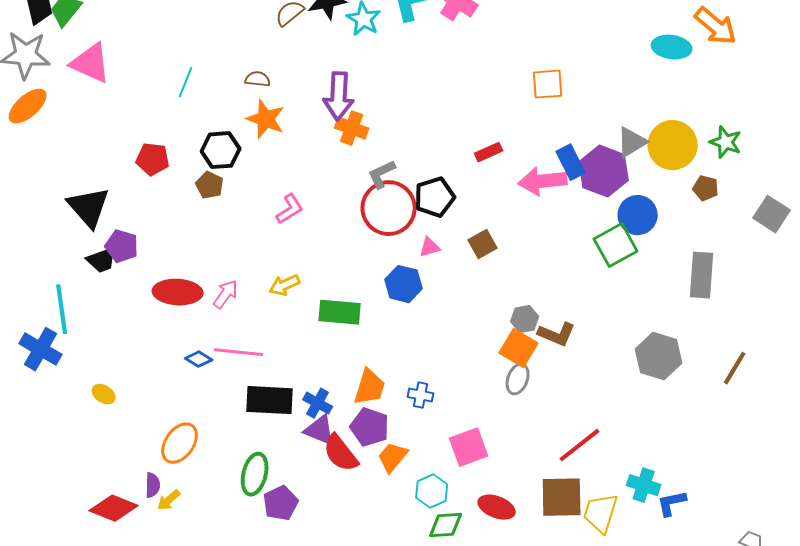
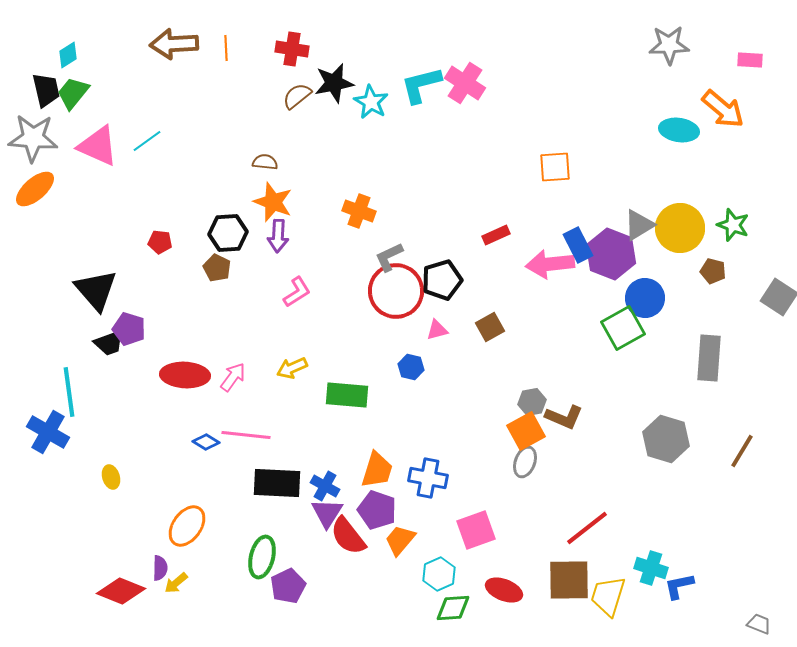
cyan line: (186, 82) -> (147, 141), moved, turned 32
purple arrow: (339, 96) -> (278, 236), moved, size x0.7
red pentagon: (153, 159) -> (160, 242), size x0.7
blue hexagon: (404, 284) -> (411, 367), size x0.7
orange square: (519, 348) -> (526, 431), turned 30
yellow ellipse: (104, 394) -> (111, 477), turned 40
blue cross: (421, 395) -> (428, 478), size x1.5
purple triangle: (320, 430) -> (327, 513), turned 40

